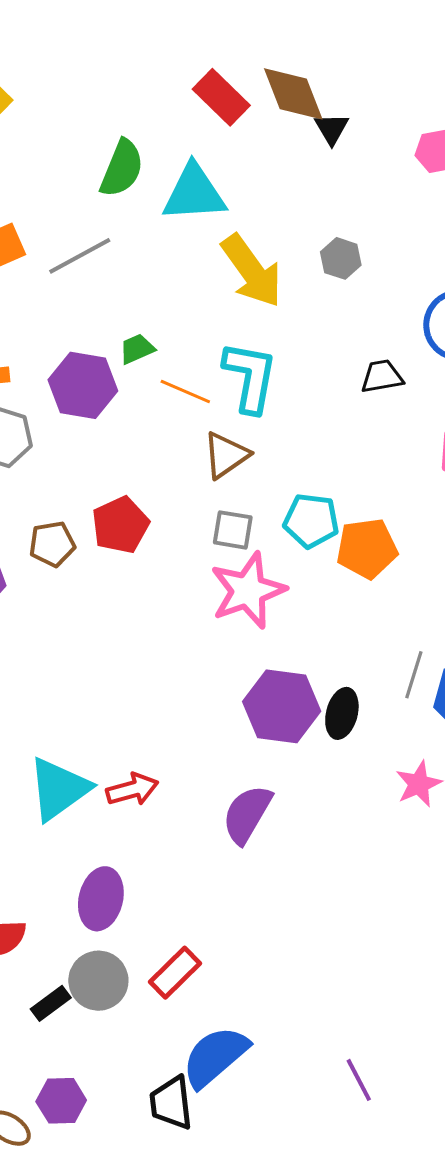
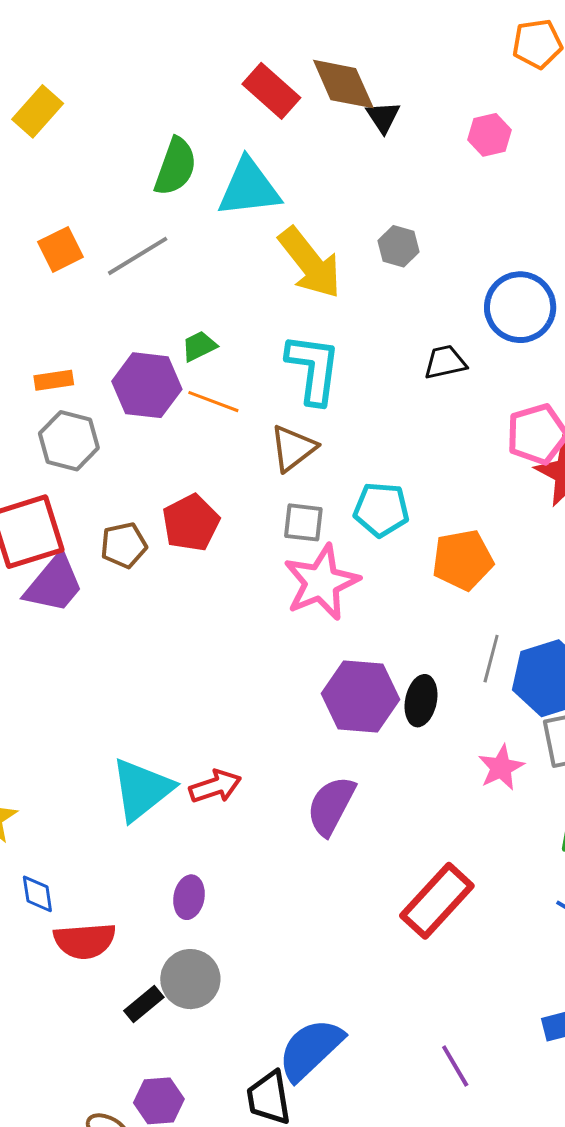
orange line: (185, 391) -> (213, 402), moved
orange pentagon: (367, 548) -> (463, 560), moved
purple ellipse: (101, 899) -> (189, 897), size x0.7
red rectangle: (175, 973) -> (437, 901), moved, size x1.4

